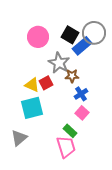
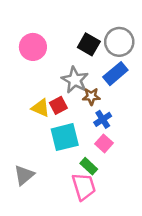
pink circle: (38, 37) -> (33, 47), moved
blue rectangle: (82, 46) -> (115, 74), moved
cyan square: (32, 108) -> (65, 137), moved

